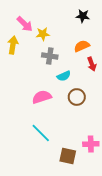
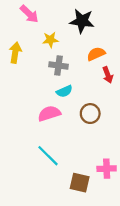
black star: (83, 16) -> (82, 21), moved, size x1.5
pink arrow: (25, 24) -> (29, 14), moved
cyan semicircle: (64, 76) -> (64, 91), moved

